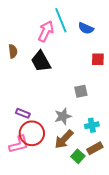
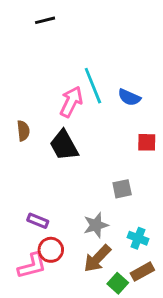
cyan cross: (92, 125) -> (138, 238), turned 32
red circle: (32, 133) -> (51, 250), size x0.7

